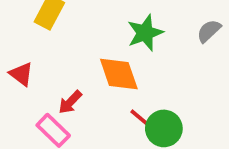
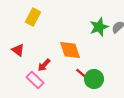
green star: (145, 33) -> (99, 27), moved

